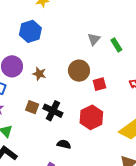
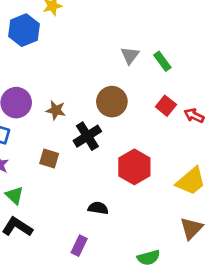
blue hexagon: (30, 31) -> (24, 30), moved
red square: (99, 84) -> (166, 106), moved, turned -32
black cross: (53, 111) -> (87, 136), moved, turned 36

